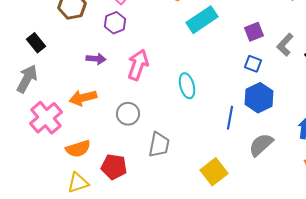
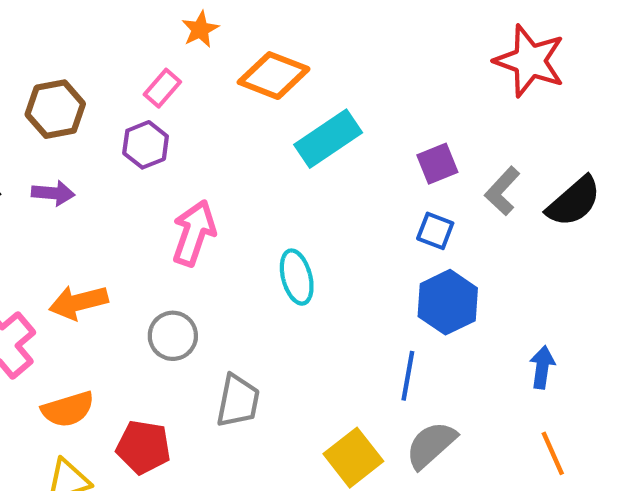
purple arrow: (96, 59) -> (53, 193), moved
blue line: (230, 118) -> (408, 376), moved
gray semicircle: (261, 145) -> (431, 445), moved

